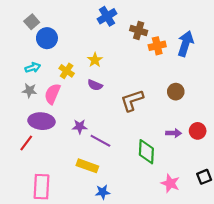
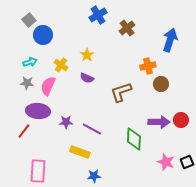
brown cross: (139, 31) -> (127, 28), turned 35
orange cross: (157, 46) -> (148, 66), moved
purple star: (80, 127) -> (66, 122), moved
purple arrow: (174, 133) -> (159, 122), size x1.5
pink star: (170, 183) -> (166, 162), moved

